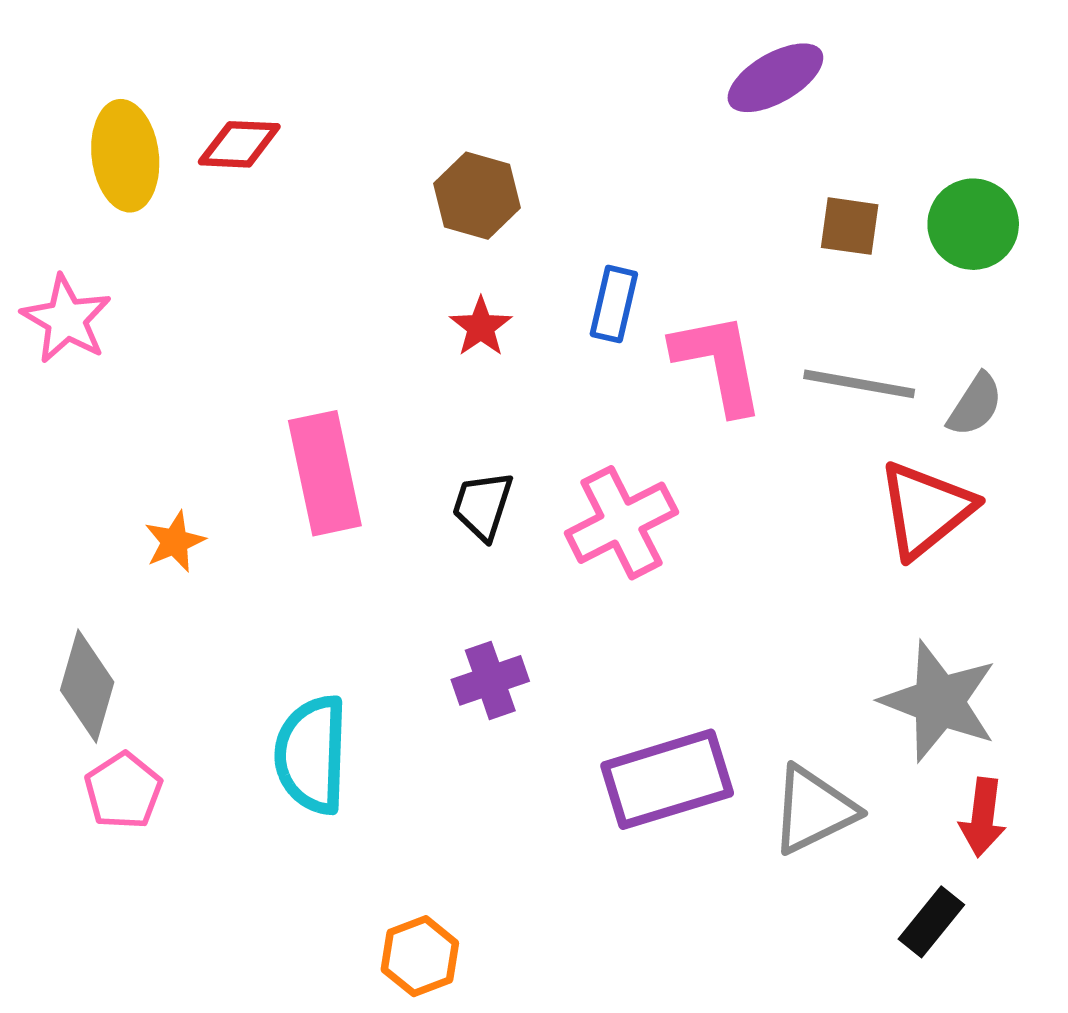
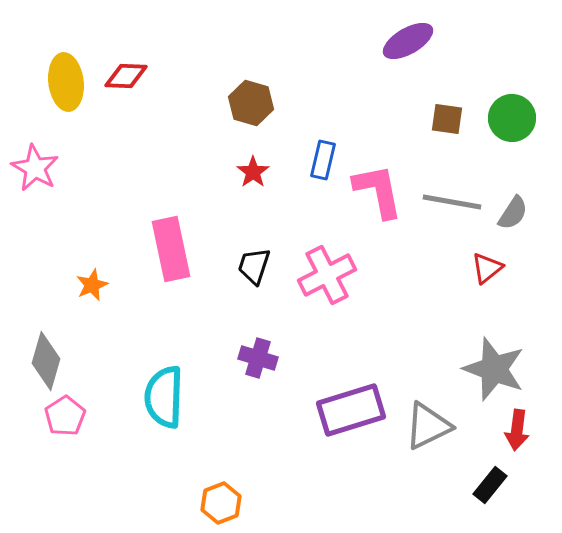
red triangle: (926, 509) -> (487, 268), size x0.6
purple cross: (490, 680) -> (258, 358), turned 36

